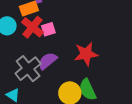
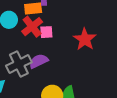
red star: (86, 54) -> (85, 39), moved, turned 30

